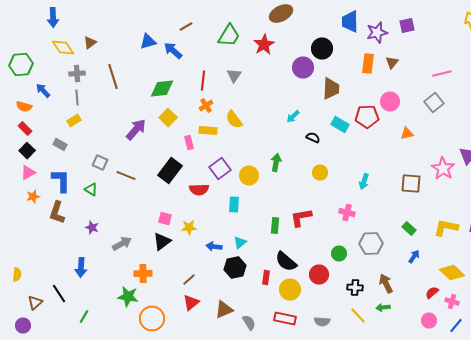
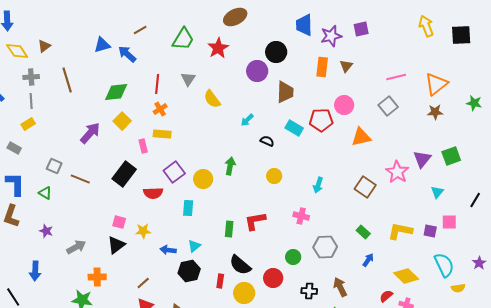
yellow semicircle: (234, 120) -> (212, 99), moved
orange triangle: (407, 134) -> (361, 137), size x1.5
brown square: (411, 184) -> (365, 187), turned 30

